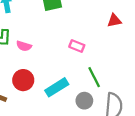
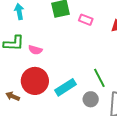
pink rectangle: (77, 46) -> (86, 20), moved
red circle: (23, 80) -> (35, 81), size x1.4

